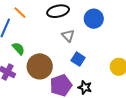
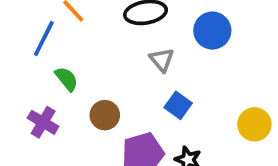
brown circle: (40, 66) -> (105, 115), size x0.6

